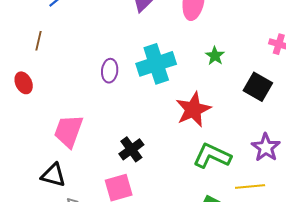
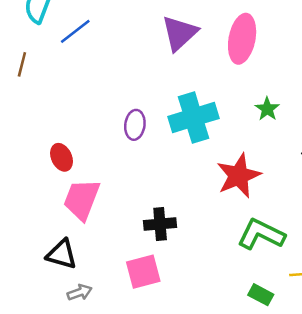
brown line: (38, 41) -> (22, 64), moved
red ellipse: (24, 83) -> (61, 157), moved
black cross: (131, 149) -> (160, 224), turned 30

